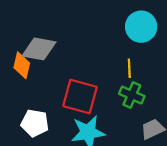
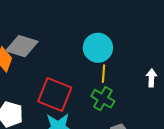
cyan circle: (141, 27) -> (98, 48), moved

